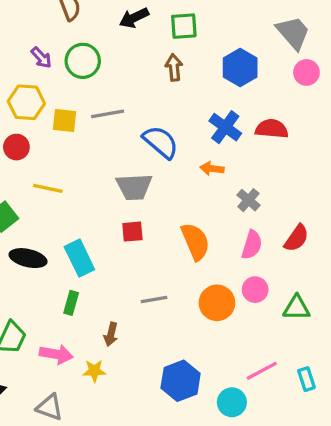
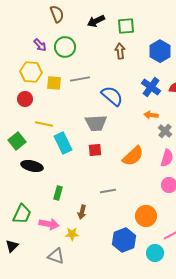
orange arrow: (212, 169) -> (151, 115), moved
orange semicircle: (195, 242) -> (133, 156), turned 70
cyan rectangle: (79, 258) -> (63, 143), moved
orange circle: (217, 303) -> (146, 216), moved
gray triangle: (50, 407) -> (56, 256), moved

